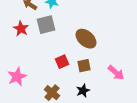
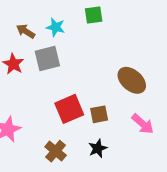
brown ellipse: (86, 39) -> (132, 80), moved
red square: (62, 62) -> (69, 109), size x1.5

